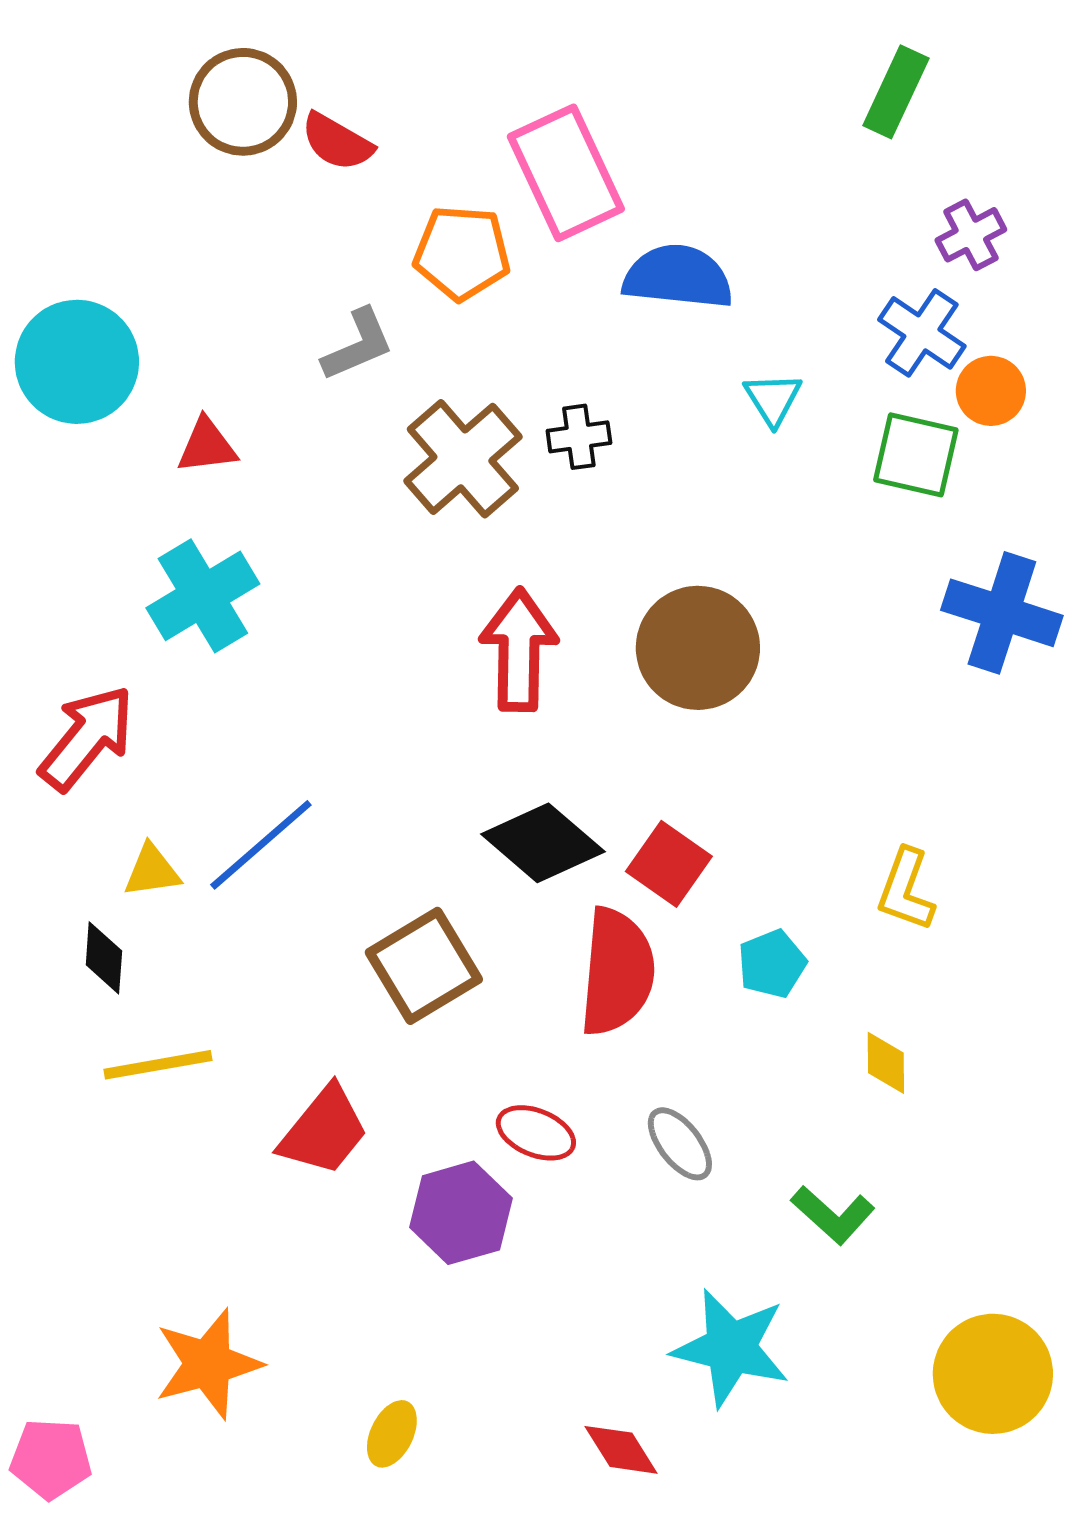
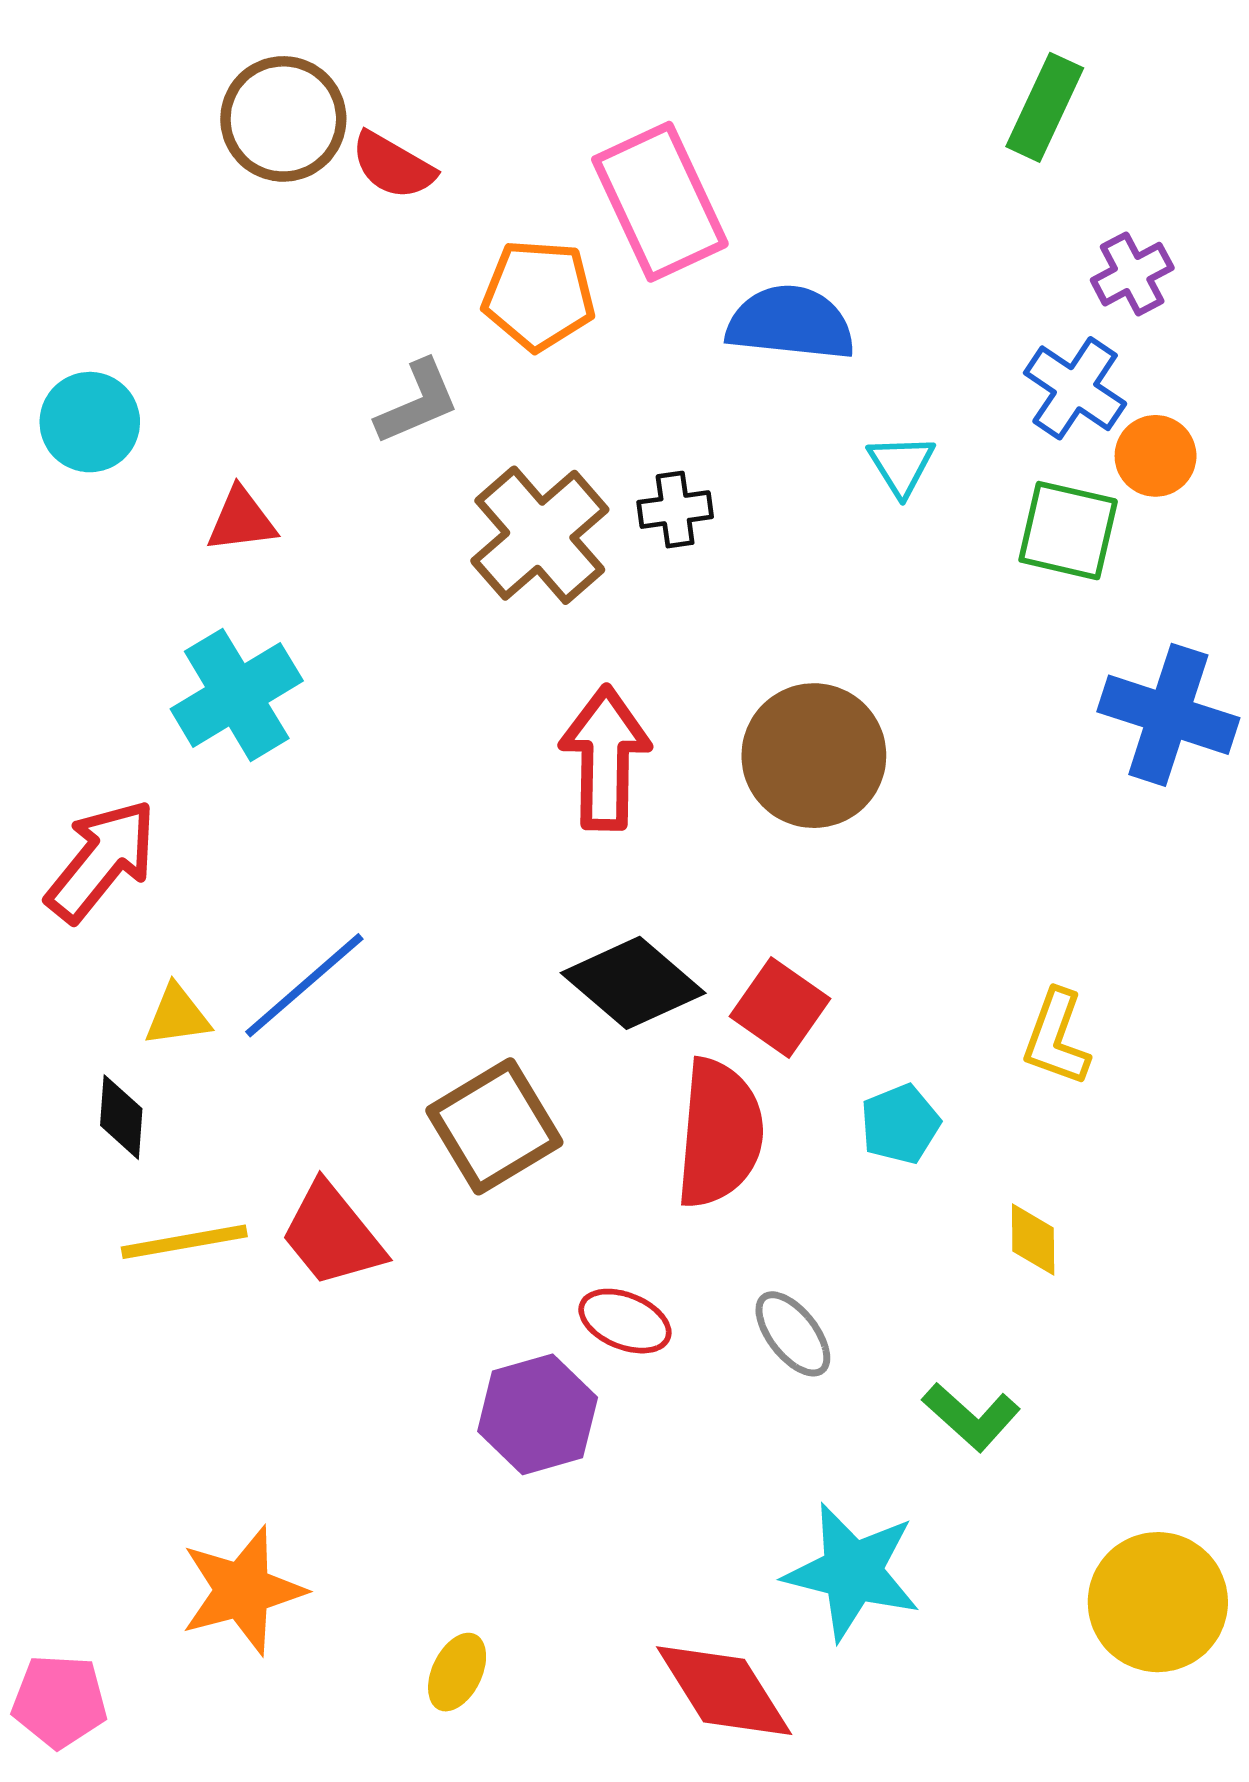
cyan circle: (77, 362) -> (90, 422), size x0.7
red trapezoid: (324, 1131) -> (332, 1235), moved, turned 102
red diamond: (621, 1450) -> (724, 1691), size x1.6

